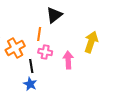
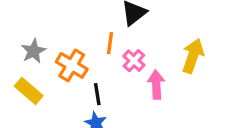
orange cross: (15, 48) -> (72, 65), turned -30
pink cross: (45, 52) -> (134, 61), moved, turned 32

